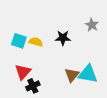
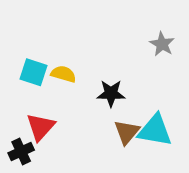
black star: (63, 38) -> (111, 93), moved
black cross: (33, 86) -> (21, 152), moved

